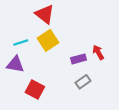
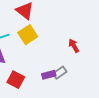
purple rectangle: (79, 59) -> (49, 75), moved

